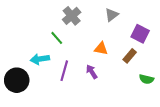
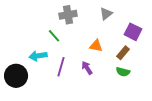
gray cross: (72, 16) -> (68, 15), turned 30
green semicircle: (146, 79) -> (123, 72), moved

